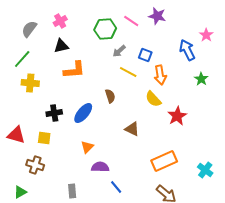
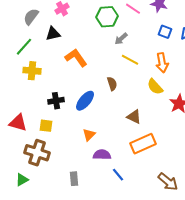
black triangle: (61, 46) -> (53, 34), moved
blue square: (145, 55) -> (165, 32), moved
orange L-shape: (74, 70) -> (76, 58), turned -120
orange rectangle: (164, 161) -> (143, 144), moved
brown cross: (35, 165) -> (37, 153), size x1.4

